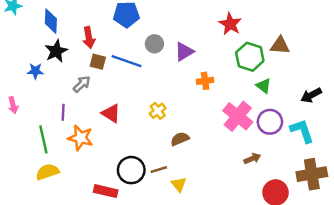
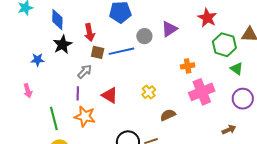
purple triangle: (184, 52) -> (169, 29), moved
blue line: (127, 61) -> (122, 51), turned -30
blue star: (35, 71) -> (38, 60), moved
purple line: (63, 112) -> (78, 93), moved
pink cross: (238, 116) -> (202, 92), moved, turned 30

